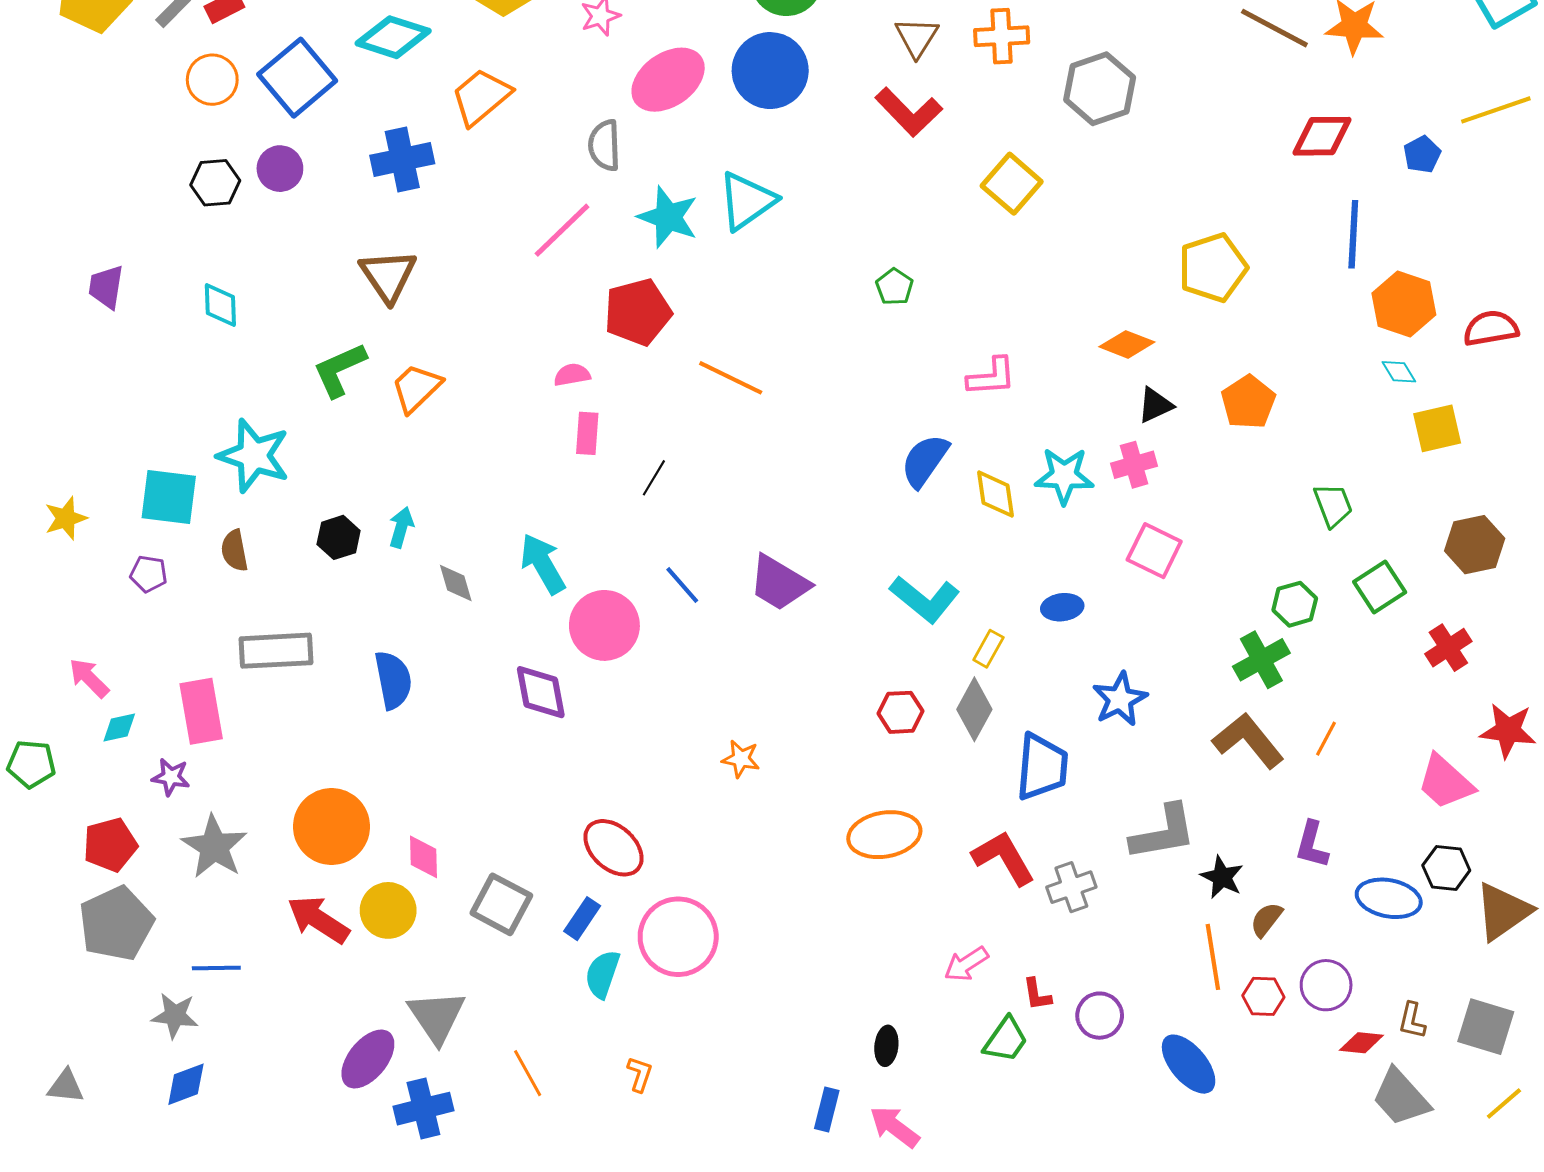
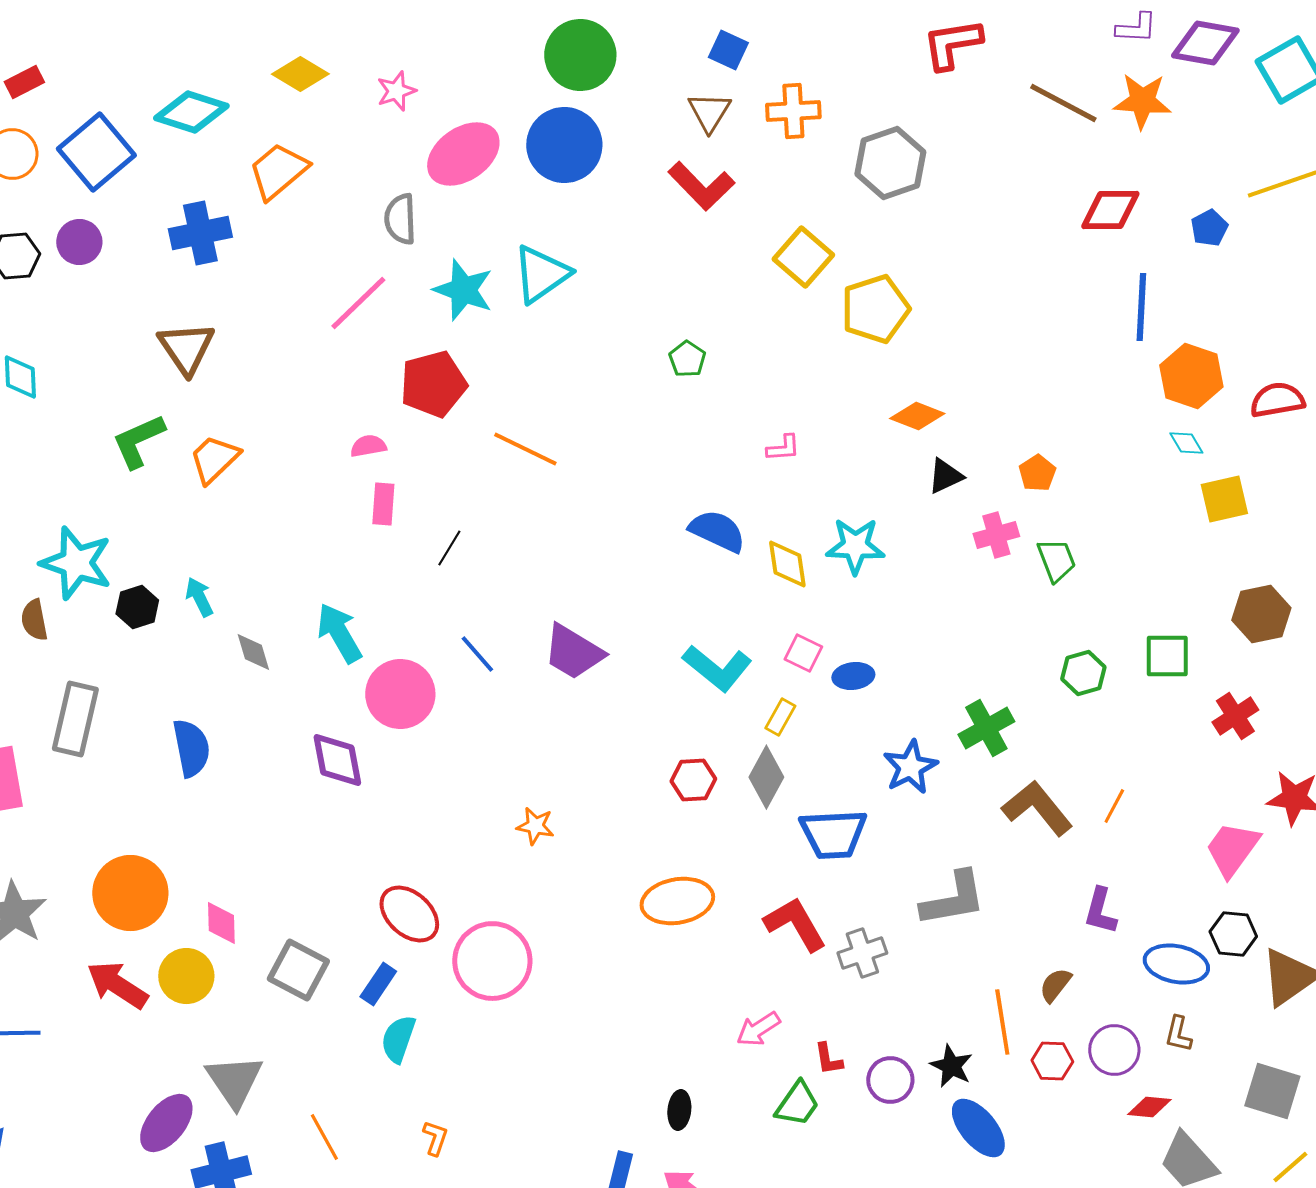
yellow pentagon: (1213, 268) -> (875, 309), moved
pink L-shape: (991, 377) -> (783, 448), size x0.7
orange pentagon: (1248, 402) -> (1037, 473), size x0.7
cyan star: (254, 456) -> (76, 563), moved
blue semicircle: (925, 461) -> (717, 531), turned 80
pink cross: (1134, 465) -> (996, 535), moved
green trapezoid: (1333, 505) -> (1056, 560), moved
cyan arrow: (401, 527) -> (199, 597), turned -42
pink square: (1154, 551) -> (803, 653), moved, size x0.7
green square: (1380, 587) -> (1167, 656), turned 33
gray rectangle: (276, 651) -> (75, 719), turned -74
green cross: (1261, 660) -> (986, 728), moved
blue trapezoid: (1042, 767) -> (833, 834), turned 82
pink trapezoid: (1445, 782) -> (1232, 849), turned 84
black star: (1222, 877) -> (951, 1066), moved
pink circle: (678, 937) -> (492, 961), moved
brown L-shape: (1412, 1021) -> (1178, 1034), moved

